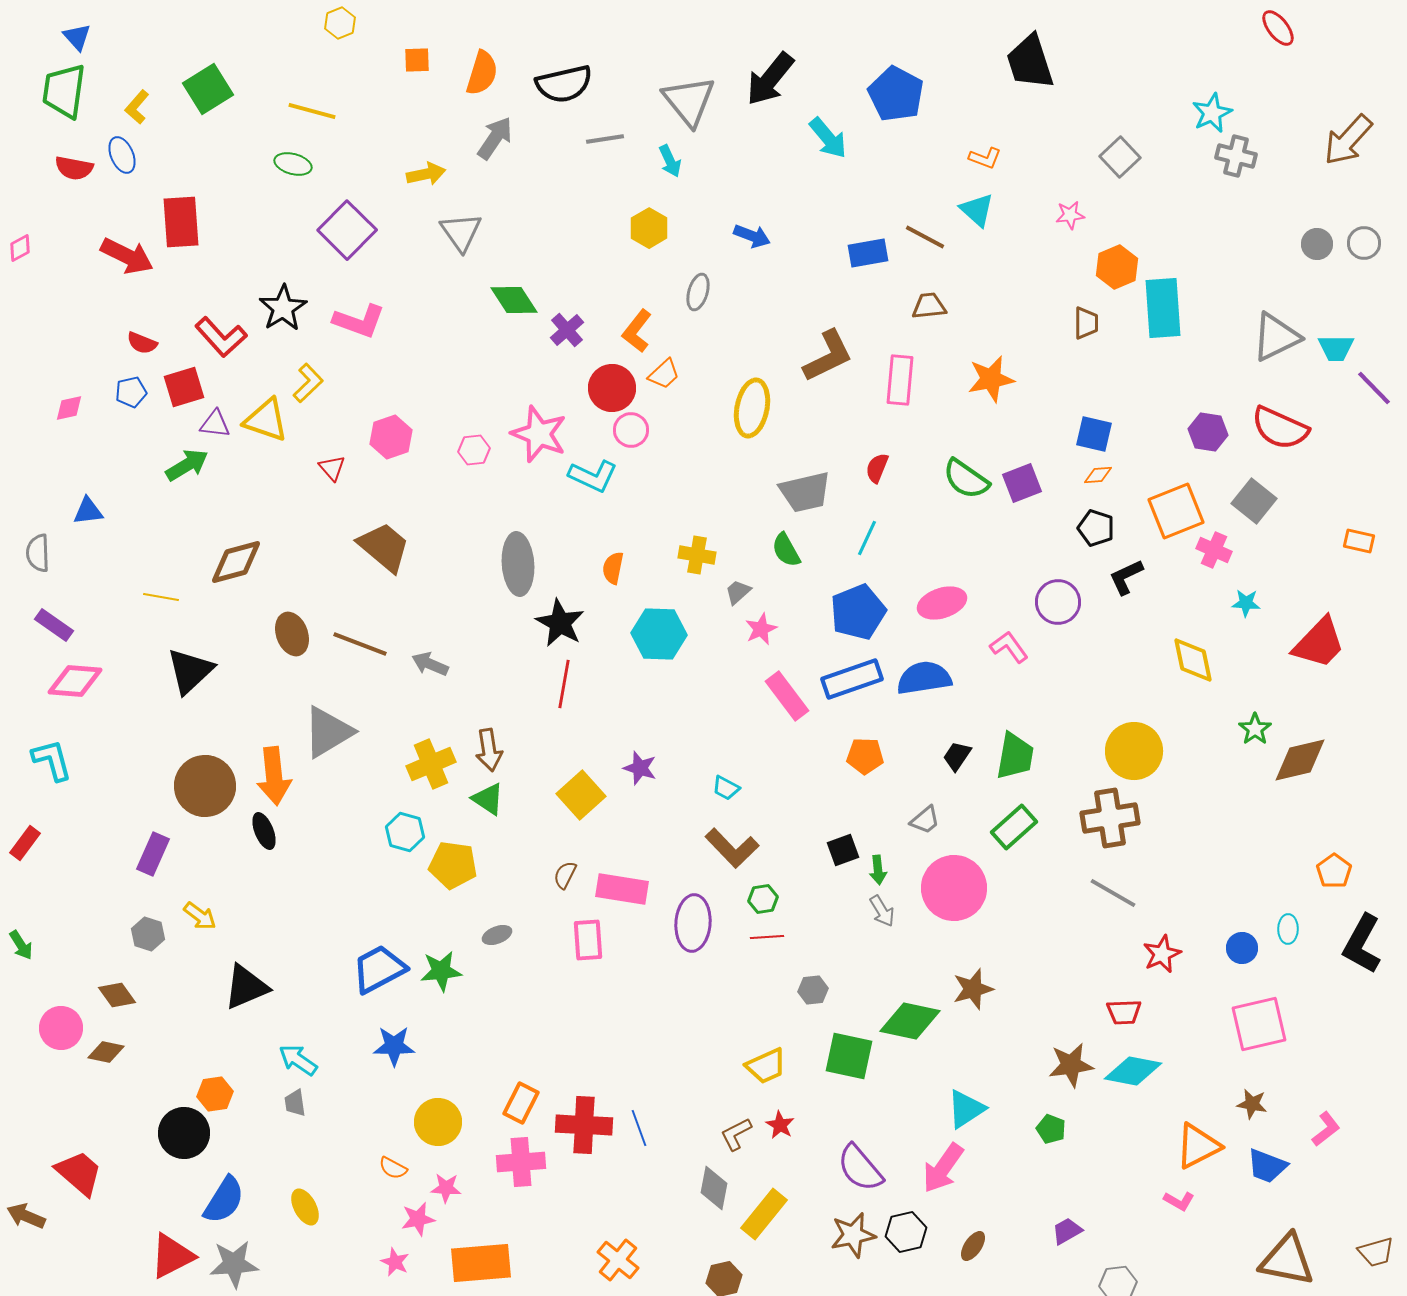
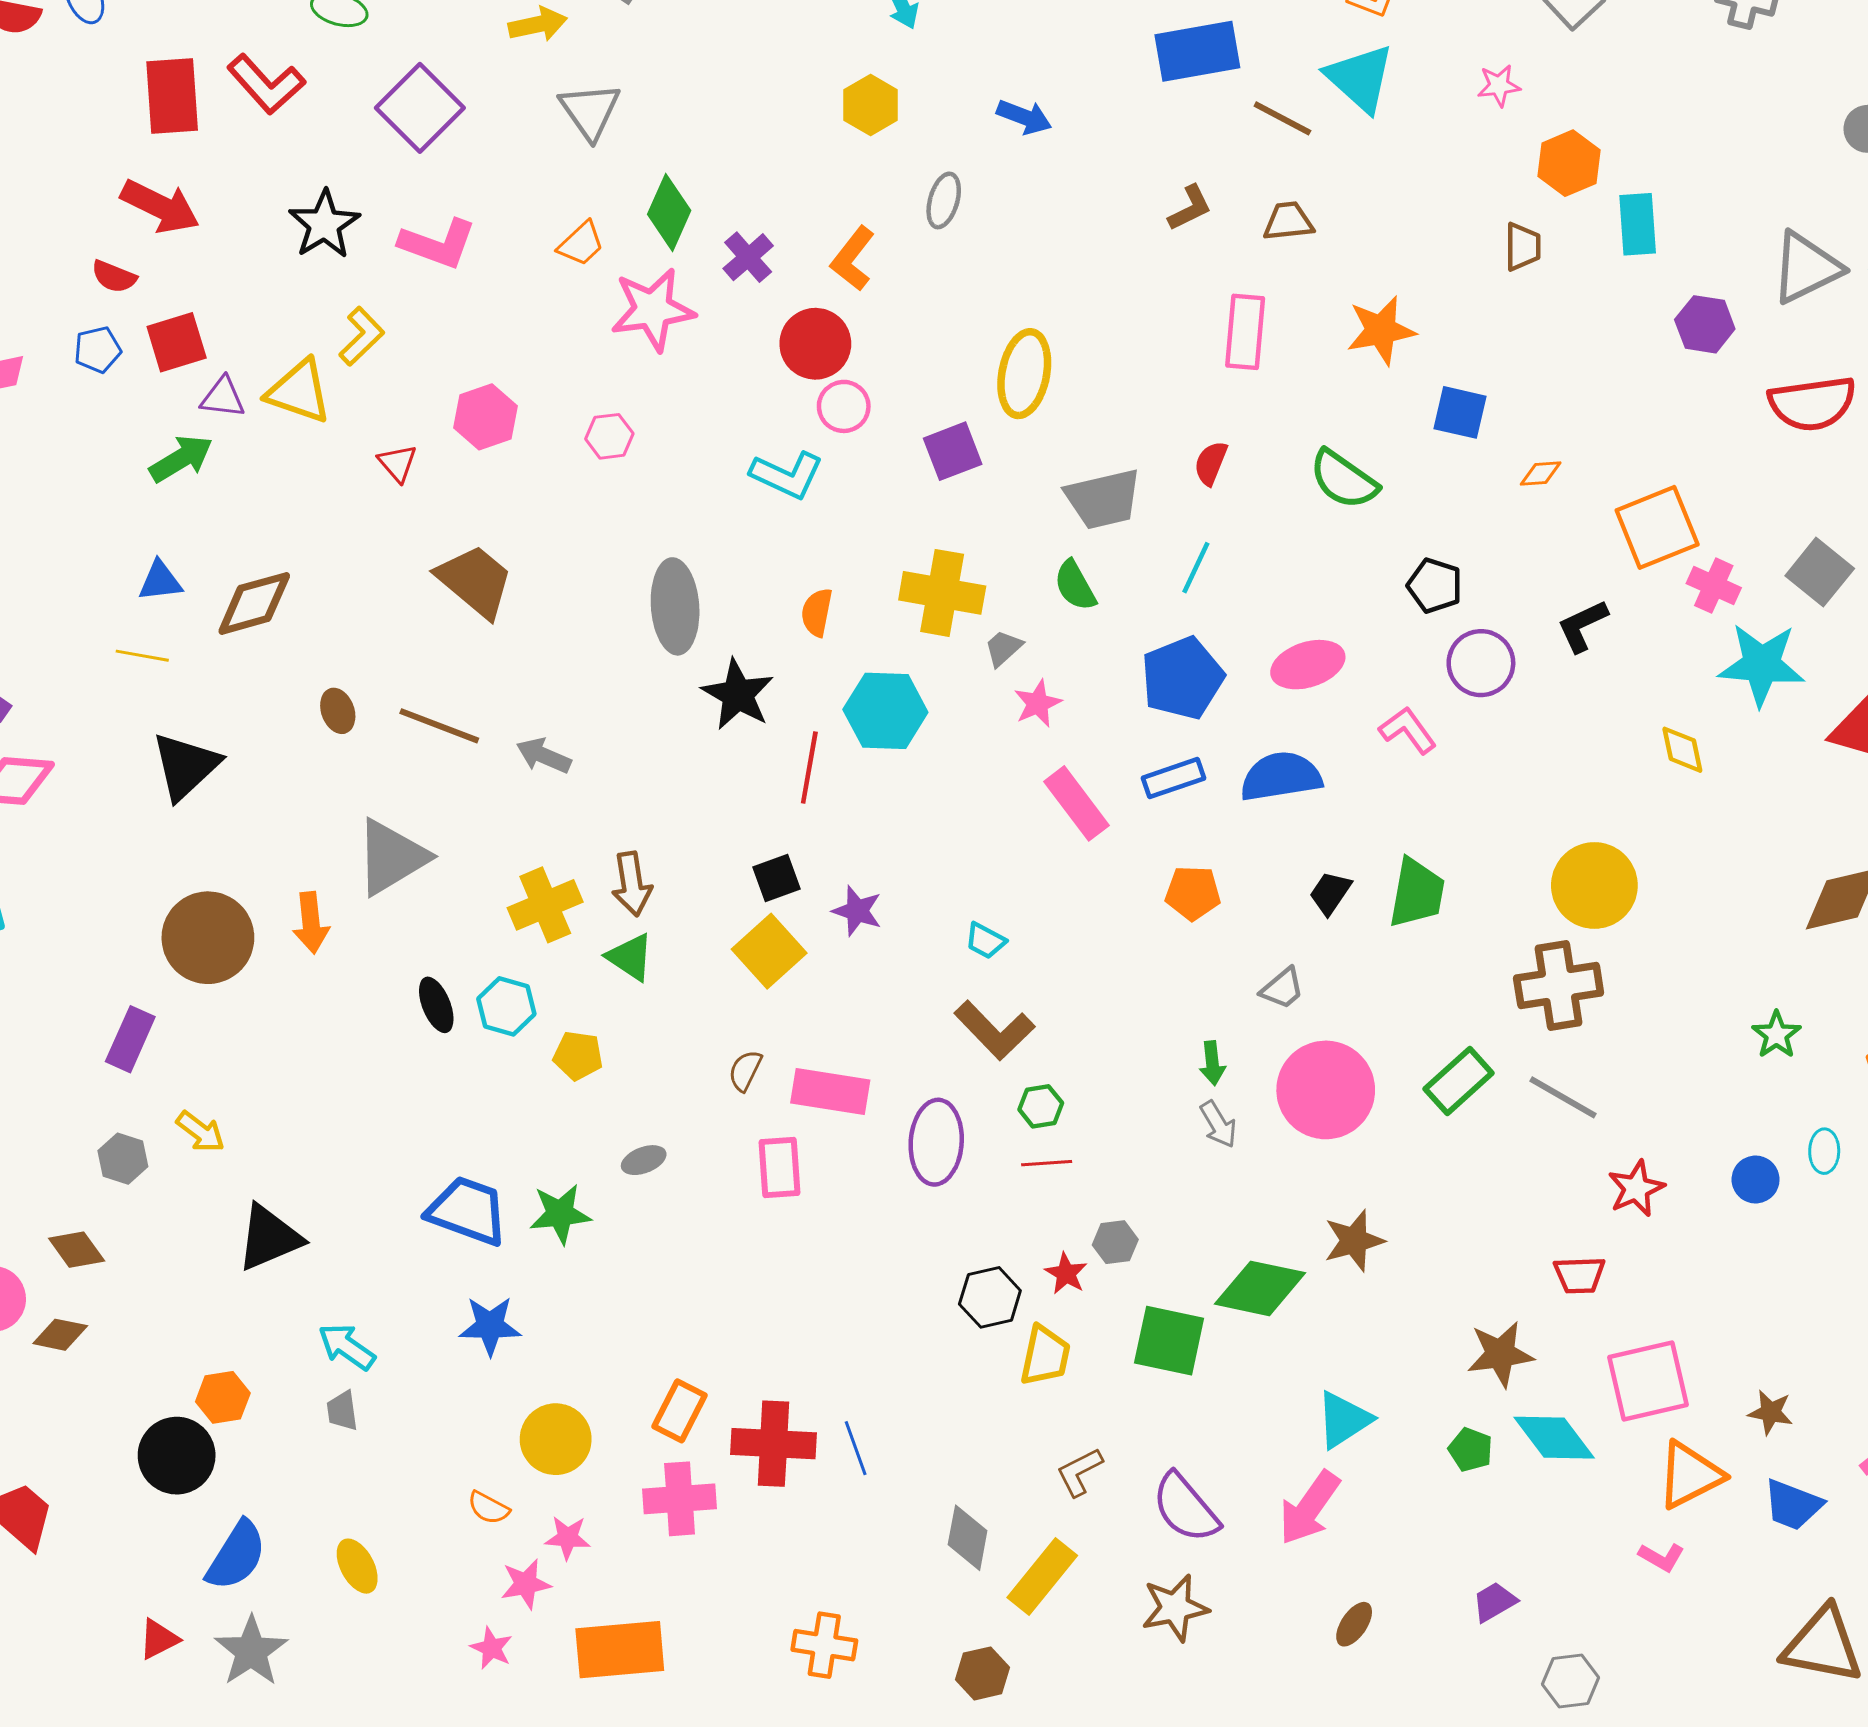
cyan triangle: (977, 210) -> (1360, 78), size x1.4
blue rectangle: (868, 253) -> (1197, 51), moved, size x1.4
red arrow: (127, 256) -> (160, 206), moved
green diamond: (514, 300) -> (669, 212), turned 57
cyan rectangle: (1163, 308) -> (1638, 224), size x0.7
red L-shape: (221, 337) -> (266, 84), moved
brown L-shape: (828, 356) -> (1190, 208), moved, size x0.6
orange trapezoid: (664, 374) -> (581, 244), moved
red semicircle: (1280, 428) -> (1812, 403), turned -32
purple hexagon: (1208, 432) -> (1705, 324), moved
pink star: (539, 434) -> (653, 309), moved, turned -30
blue square: (1094, 434) -> (1460, 412), moved
purple square: (1022, 483) -> (953, 451), moved
gray square: (1254, 501) -> (1820, 572), moved
blue triangle: (88, 511) -> (160, 581), moved
black pentagon: (1096, 528) -> (1435, 586), moved
yellow cross: (697, 555) -> (942, 593), size x1.5
cyan star: (1246, 603) -> (1762, 665), size x2.0
brown ellipse: (292, 634) -> (338, 711), size x0.7
yellow diamond: (1193, 660) -> (1682, 750), size x0.7
blue rectangle: (852, 679) -> (1174, 778), size x0.7
red line: (564, 684) -> (809, 768), moved
green star: (1255, 729) -> (1776, 1035), moved
orange arrow: (274, 776) -> (311, 923), size x0.7
green rectangle: (1014, 827) -> (1459, 1081), moved
black ellipse: (264, 831) -> (436, 1005), moved
black square: (843, 850) -> (777, 878), moved
yellow pentagon: (453, 865) -> (578, 1056), size x0.7
blue trapezoid: (379, 969) -> (468, 1211), turned 48
pink square: (1259, 1024) -> (1648, 1381), moved
yellow trapezoid: (766, 1066) -> (1045, 1356), turned -54
cyan diamond: (1133, 1071) -> (1554, 1438), moved, turned 42
red star: (780, 1125) -> (1066, 1274), moved
brown L-shape: (736, 1134) -> (1079, 1472), moved
black hexagon: (906, 1232) -> (990, 1297), moved
red triangle: (172, 1256) -> (159, 1639), size x0.6
orange cross: (618, 1260) -> (824, 1645), turned -30
gray star: (234, 1264) -> (251, 1651), turned -30

